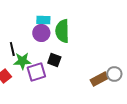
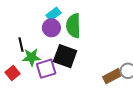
cyan rectangle: (43, 20) -> (54, 14), turned -40
black square: (54, 60) -> (65, 56), size x1.6

